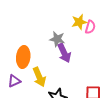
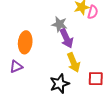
yellow arrow: (39, 77) -> (74, 62), moved

